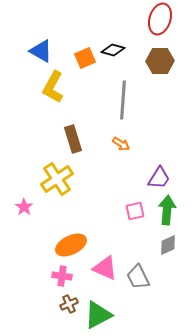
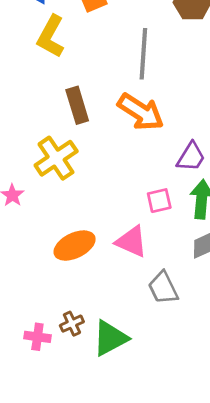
orange arrow: (121, 144) -> (141, 112), size x2.0
pink triangle: (105, 268) -> (131, 242), moved
pink cross: (62, 276) -> (37, 337), moved

